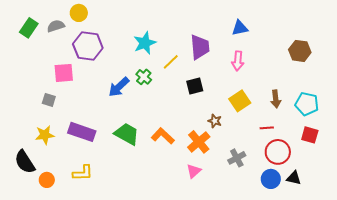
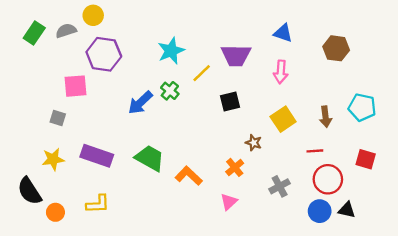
blue triangle: (240, 28) -> (283, 33), turned 30
purple trapezoid: (200, 47) -> (236, 55), turned 96
brown hexagon: (300, 51) -> (336, 48), moved
cyan pentagon: (307, 104) -> (362, 107), moved
orange L-shape: (163, 136) -> (189, 176), moved
orange cross: (199, 142) -> (235, 167), size x0.7

